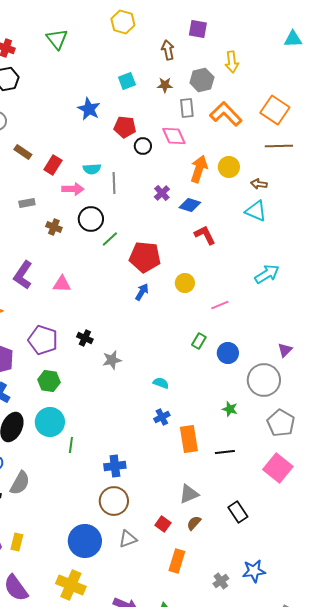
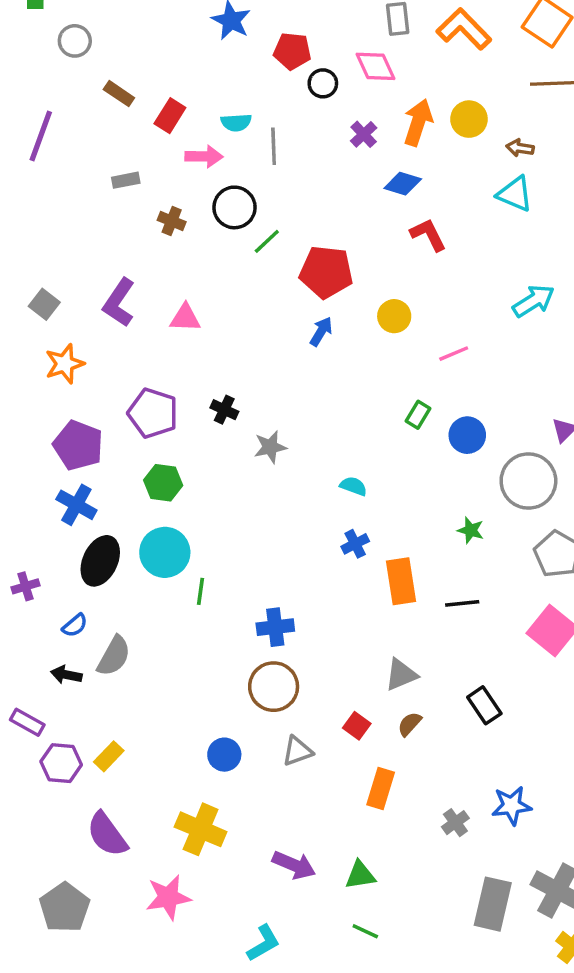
purple cross: (162, 193) -> (364, 134), moved
blue circle: (85, 541) -> (224, 755), size x0.6
yellow rectangle: (17, 542) -> (109, 756), turned 30

